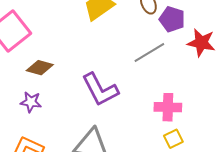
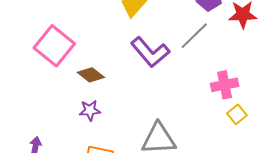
brown diamond: (40, 68) -> (91, 75), turned 36
purple L-shape: (100, 90) -> (150, 52), moved

